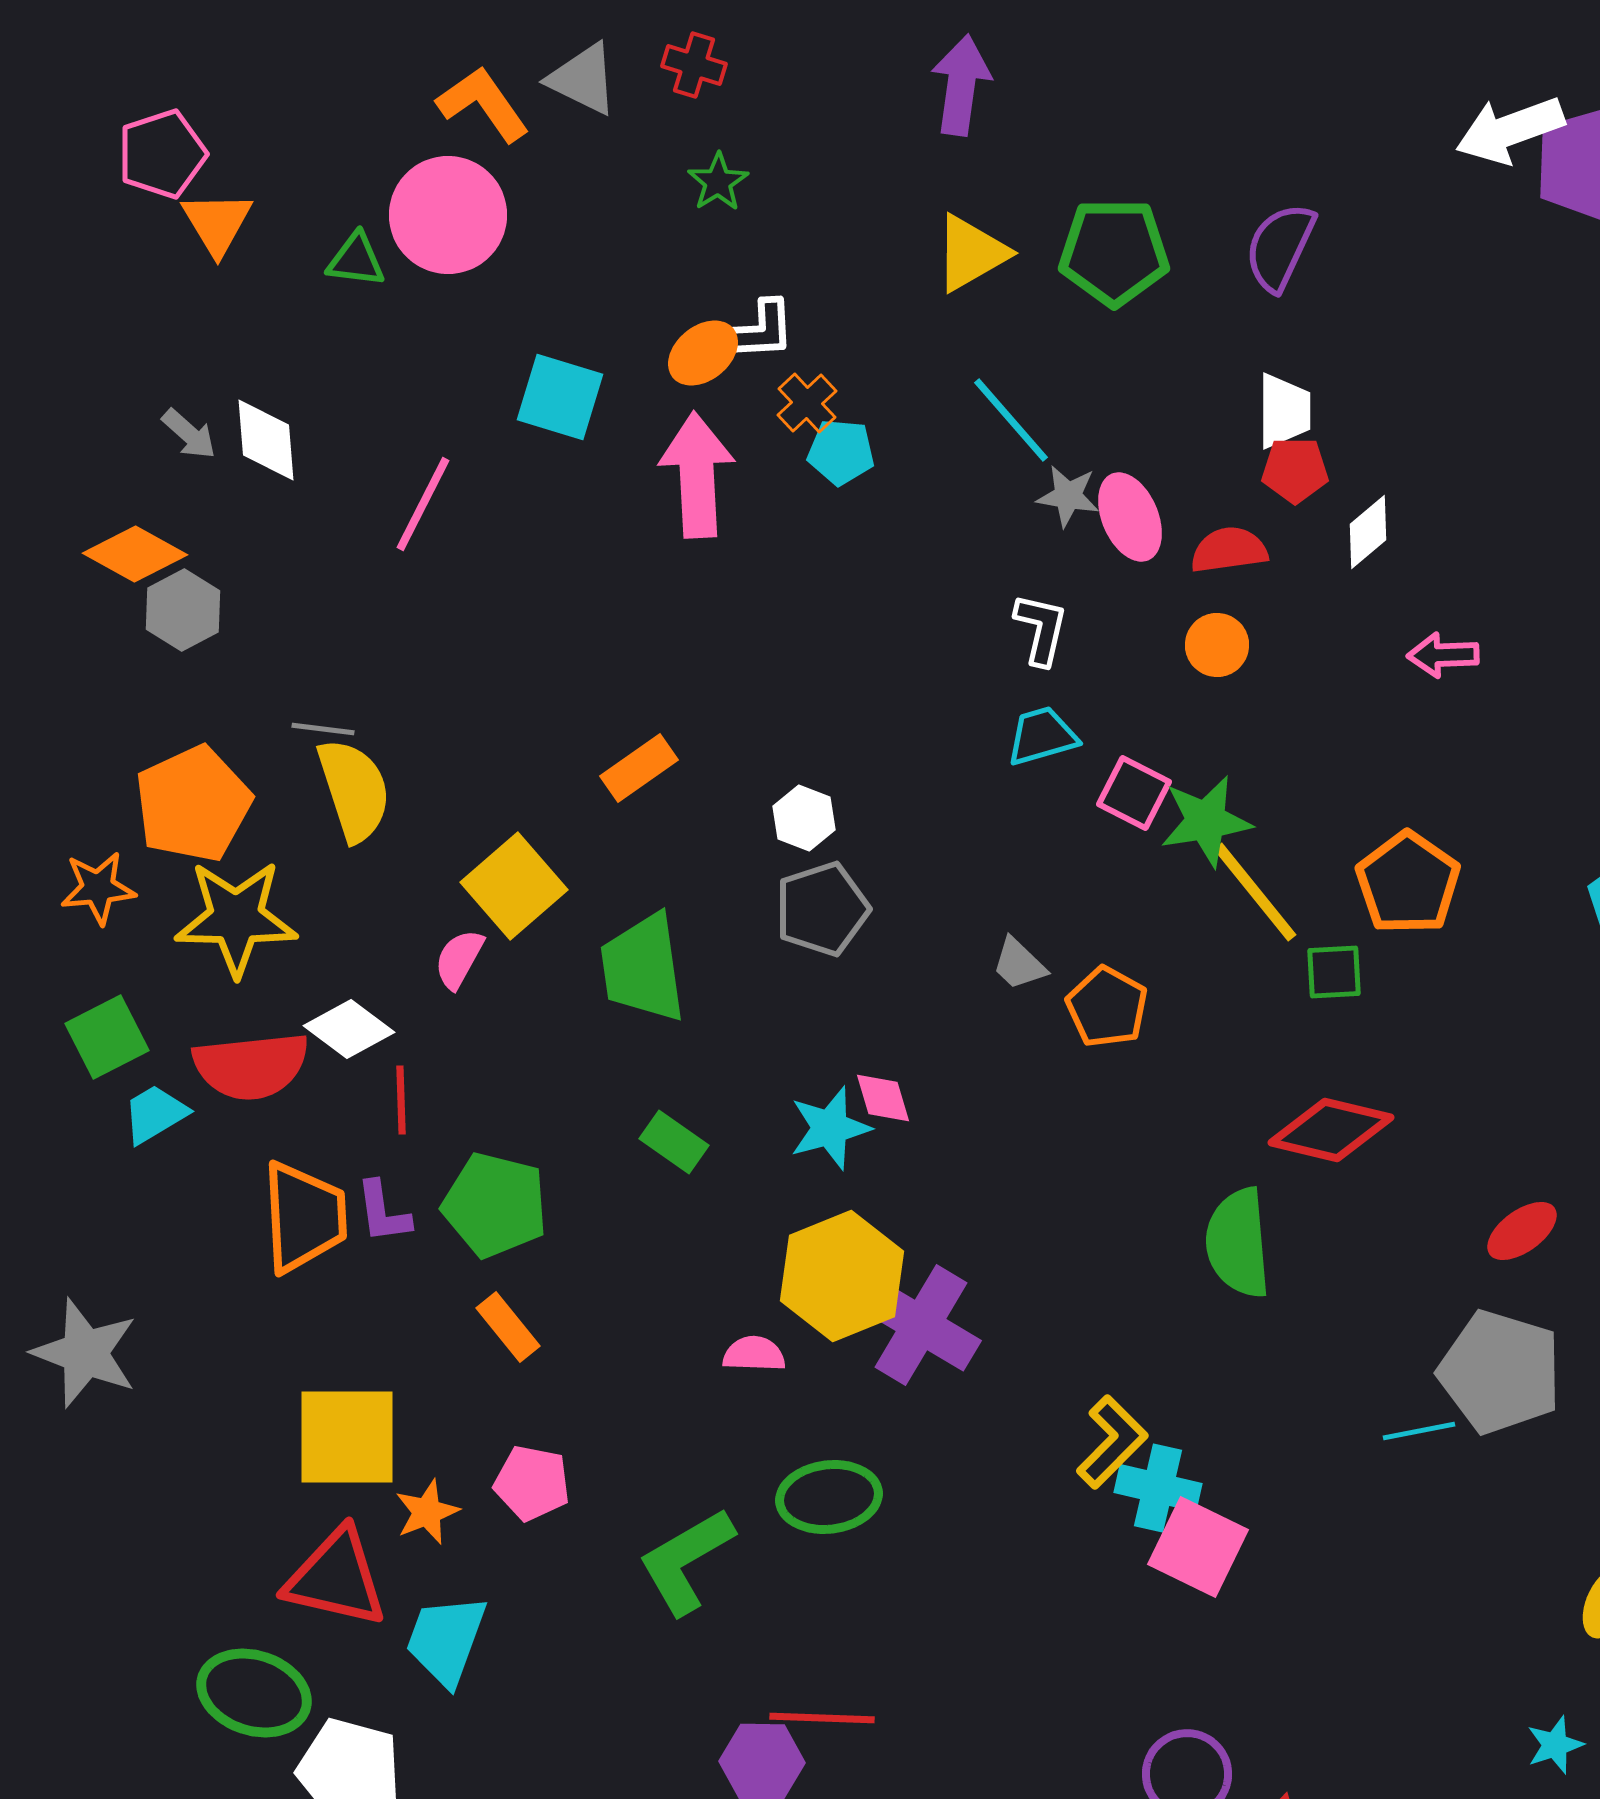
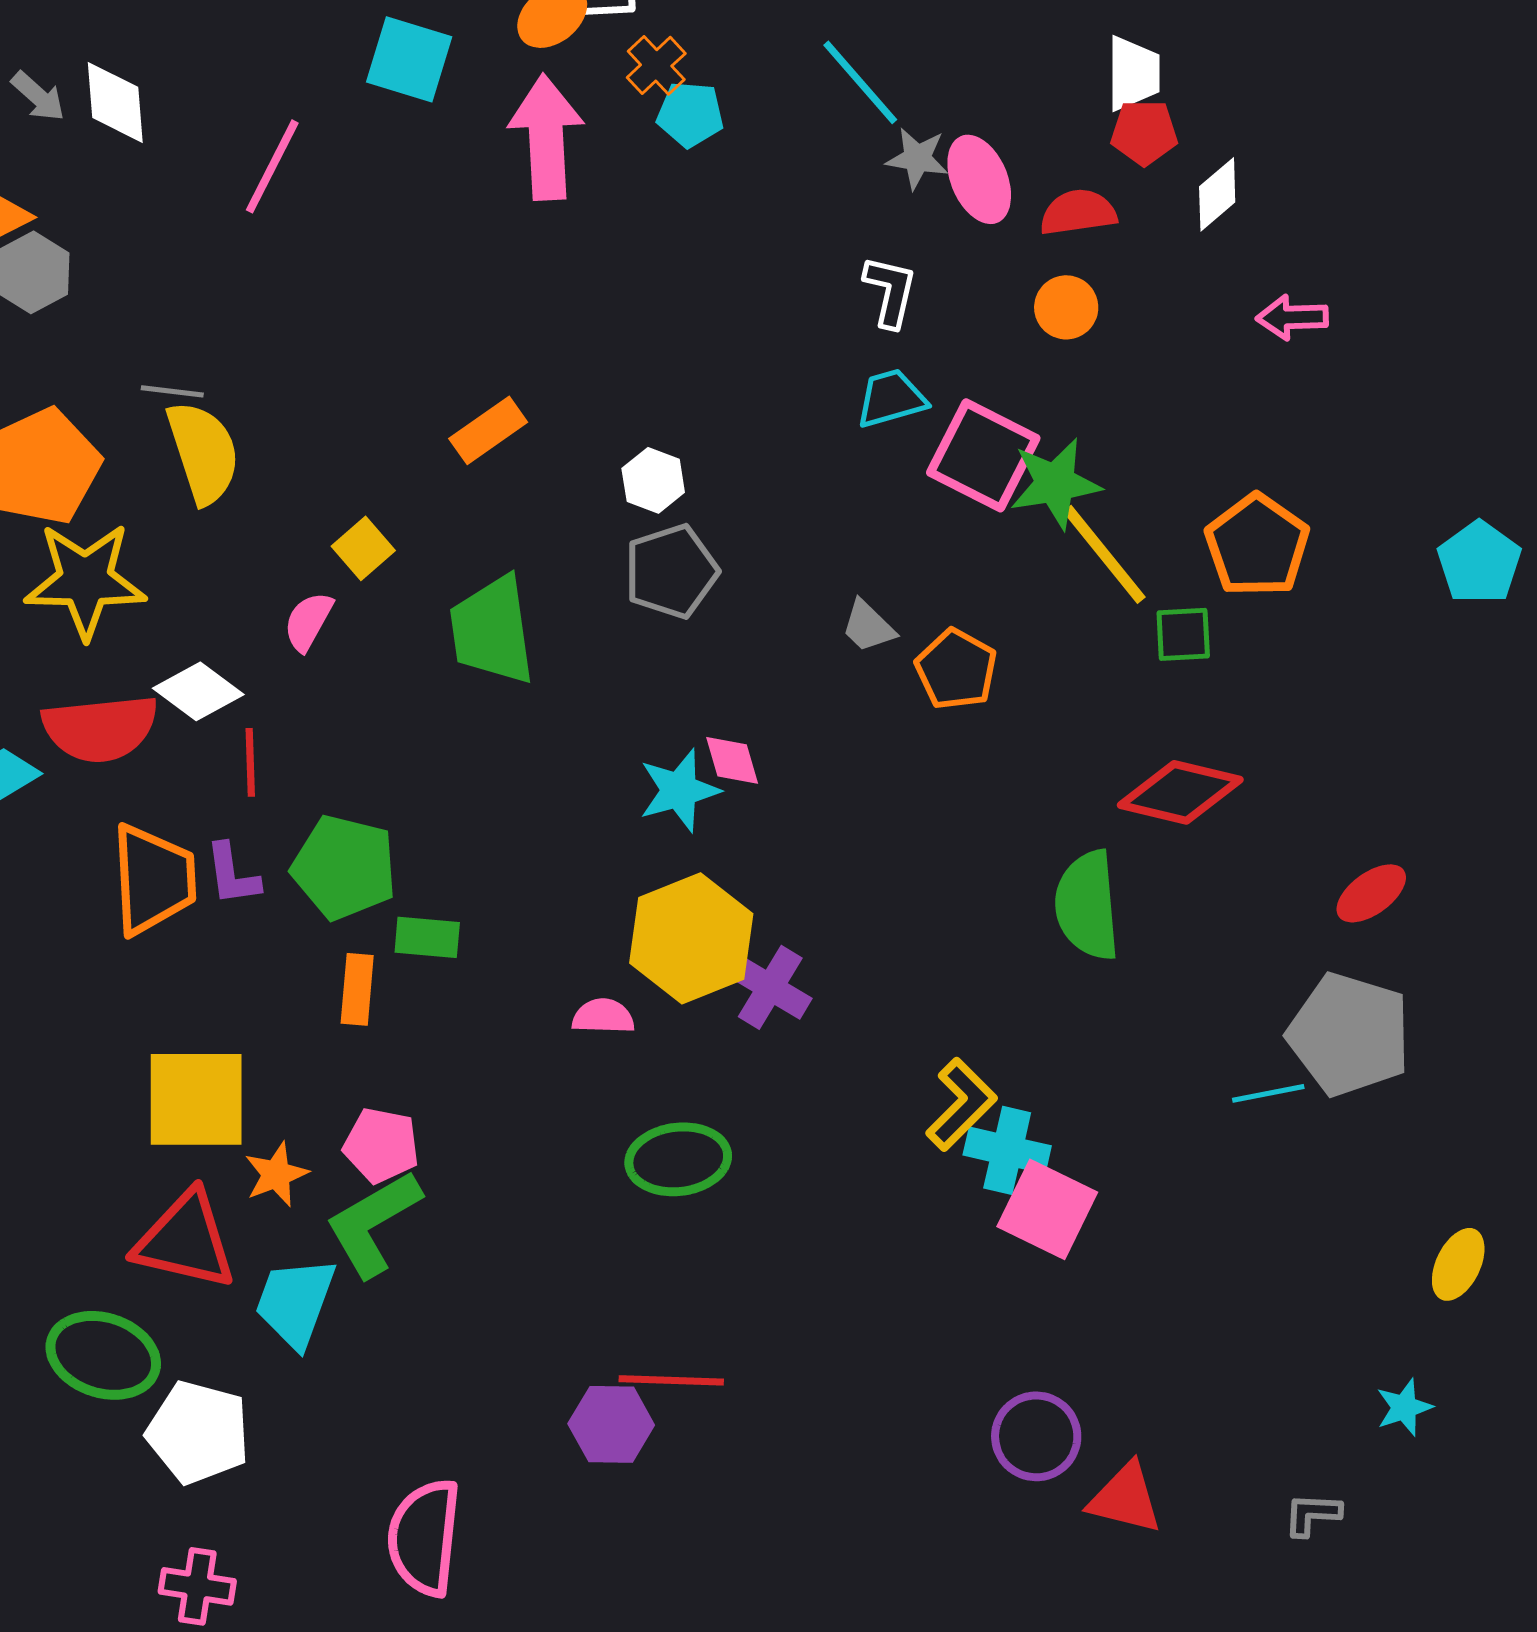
pink square: (1134, 793) -> (983, 455), size x1.5
yellow square: (514, 886) -> (363, 548), size x0.6
green rectangle: (674, 1142) -> (427, 937), moved, turned -30
purple cross: (921, 1325) -> (770, 987), size x0.7
orange rectangle: (508, 1327) -> (357, 989), turned 44
green L-shape: (686, 1561) -> (373, 1223), moved

